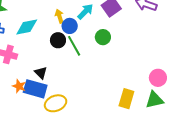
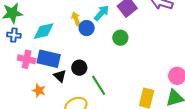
black circle: (58, 40) -> (79, 68), moved
green line: (74, 46) -> (99, 85), moved
blue rectangle: (35, 89) -> (49, 59), moved

